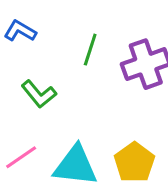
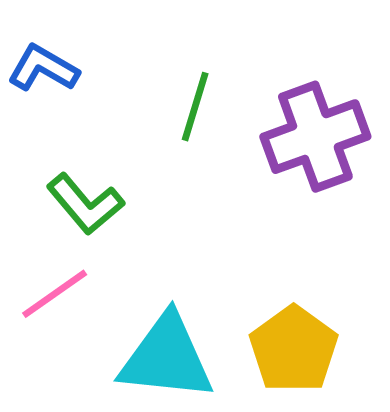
pink line: (21, 157) -> (55, 294), moved

